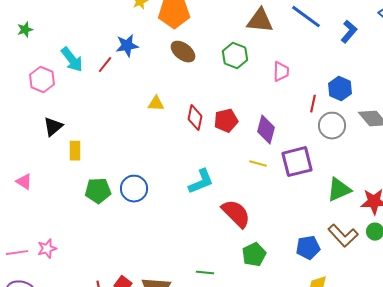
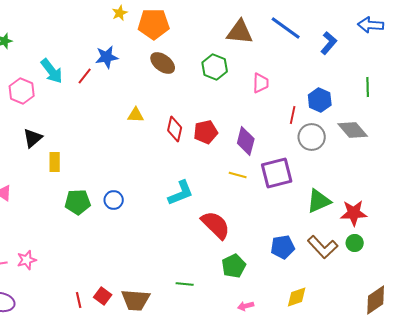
blue circle: (134, 189) -> (114, 200), size x0.7
blue pentagon: (308, 248) -> (283, 247), moved

